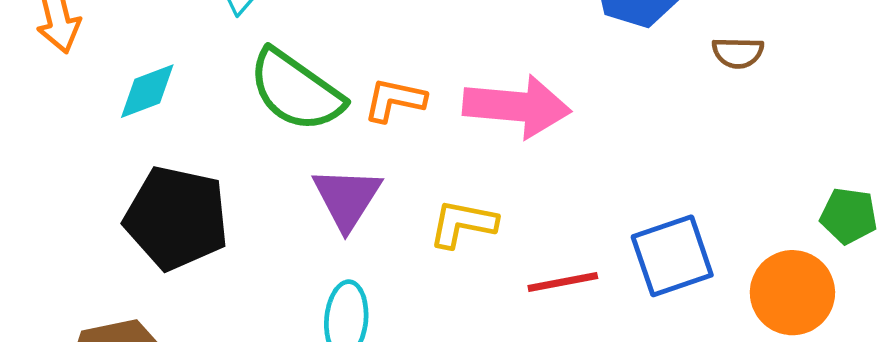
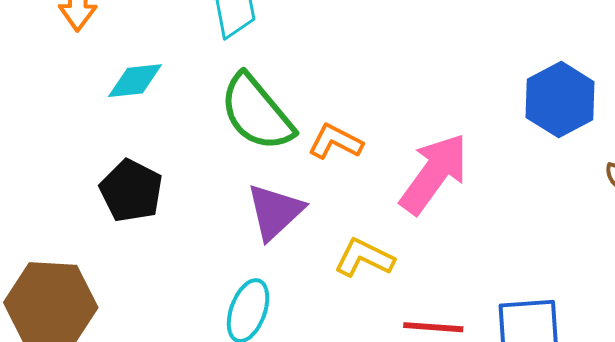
pink arrow: (517, 106) -> (434, 174), turned -74
black pentagon: (176, 218) -> (131, 191), size x0.7

